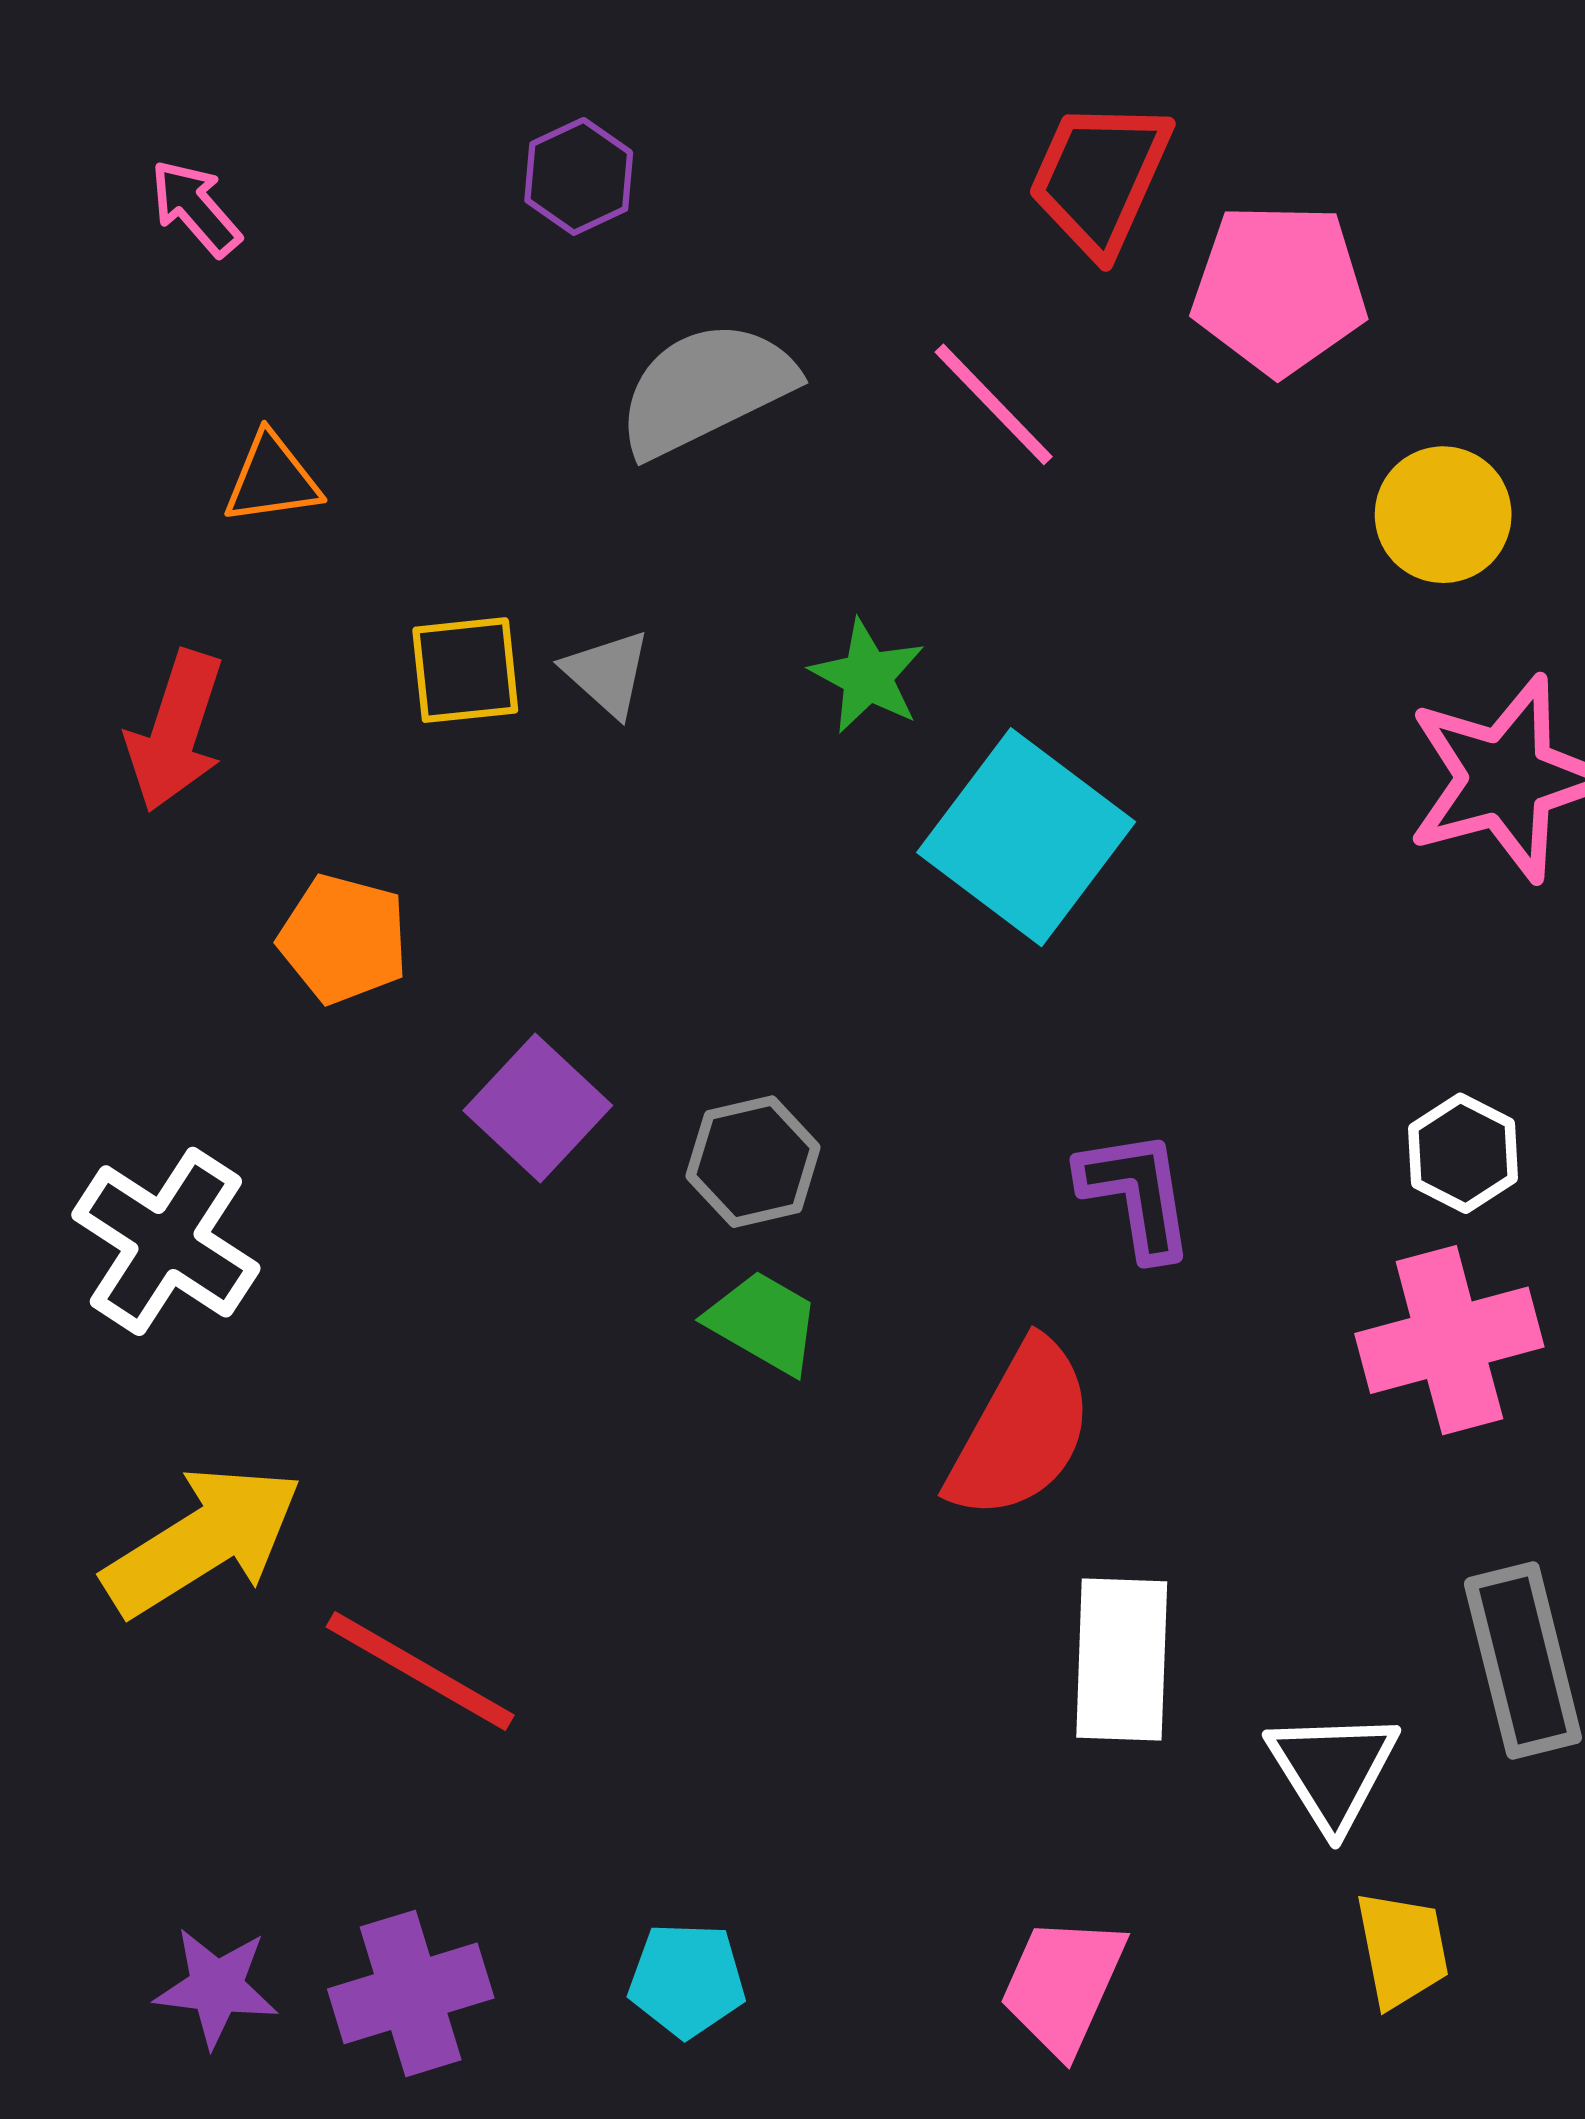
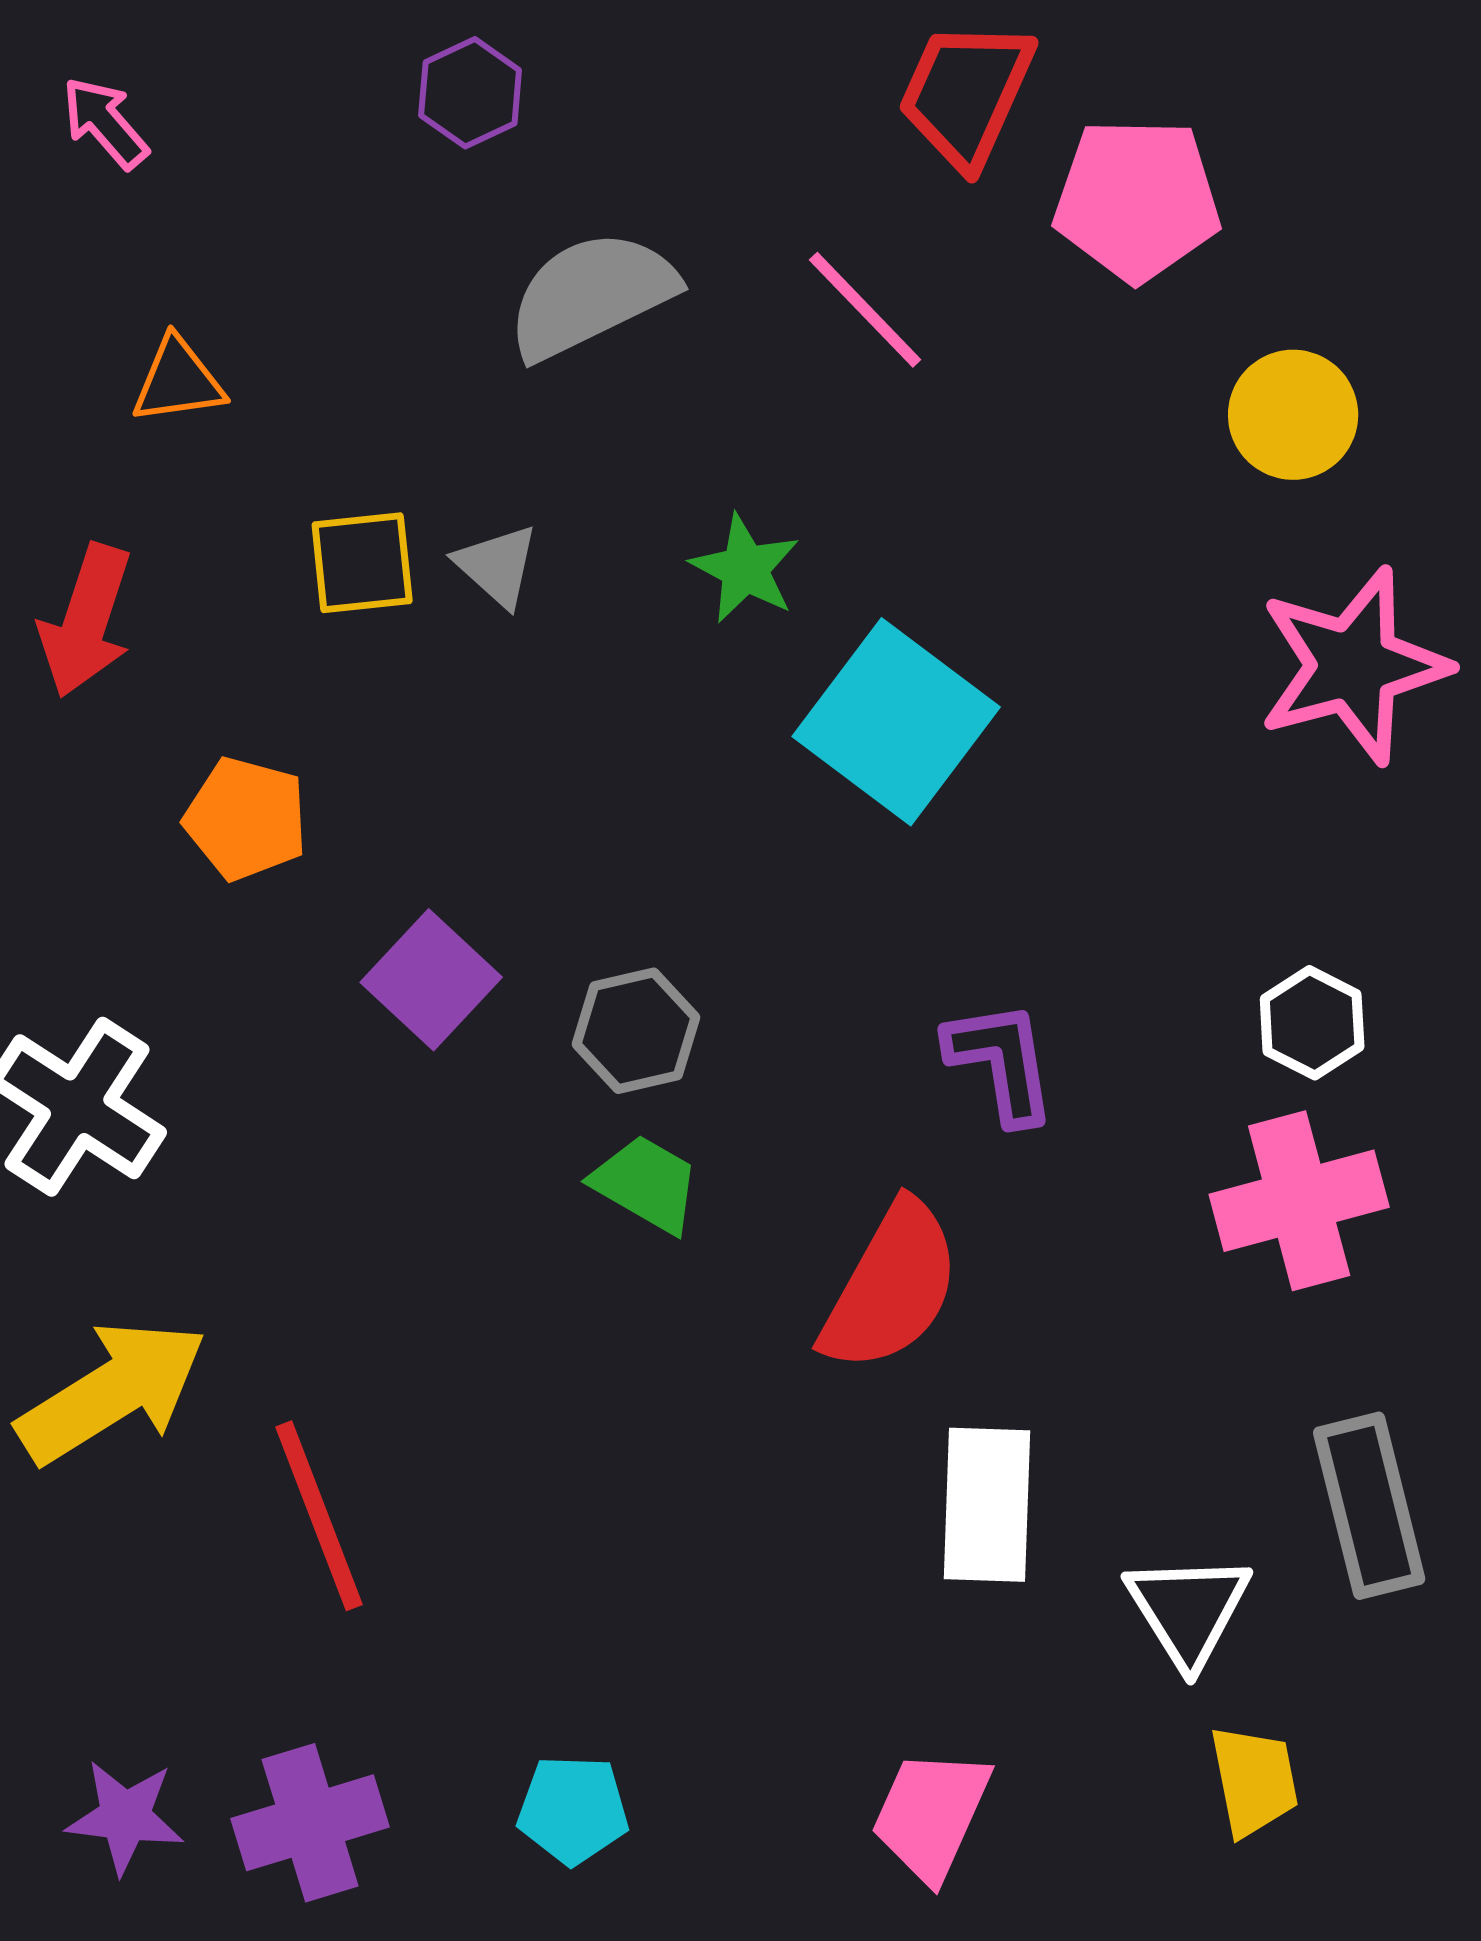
red line: (420, 1671) -> (319, 1516), turned 39

